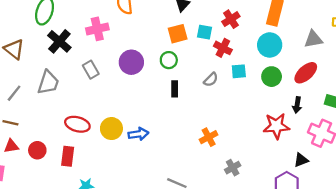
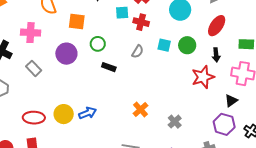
pink cross: (97, 29) -> (31, 33), turned 30
orange square: (178, 34) -> (77, 22), moved, turned 36
cyan square: (239, 71) -> (164, 45), moved, turned 32
green circle: (272, 77) -> (187, 45), moved
black rectangle: (175, 89) -> (109, 67), turned -56
orange cross: (209, 137) -> (141, 109), moved

